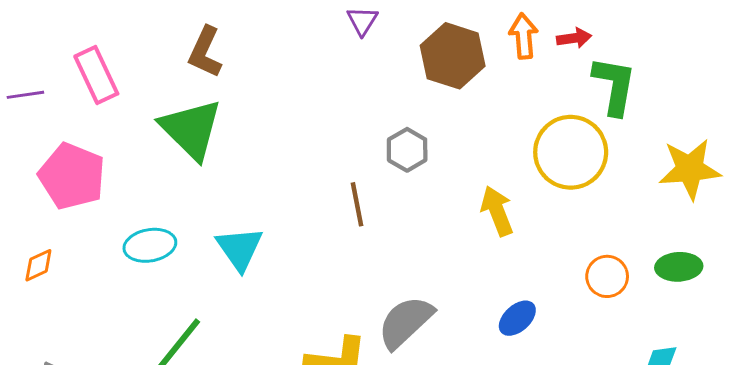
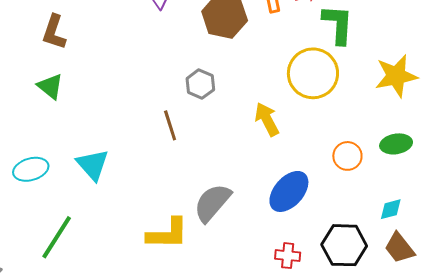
green triangle: (191, 129) -> (50, 86), size x0.6
blue ellipse: (517, 318) -> (289, 191), size x1.6

